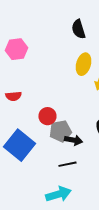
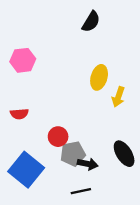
black semicircle: (78, 29) -> (91, 22), moved, turned -132

